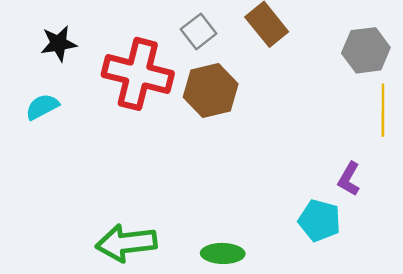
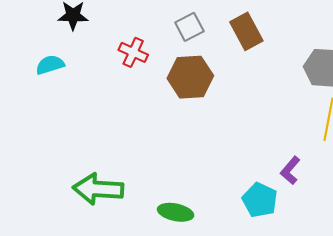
red cross: (138, 74) -> (133, 52), size x0.5

